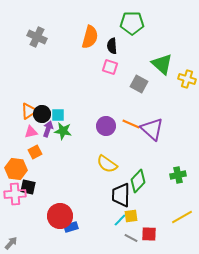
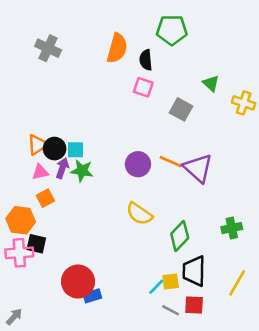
green triangle: (162, 64) -> (211, 83), size x0.6
black trapezoid: (121, 195) -> (194, 271), moved
yellow line: (182, 217) -> (237, 283), turned -30

